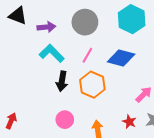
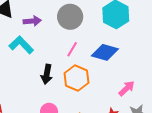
cyan L-shape: (52, 53) -> (21, 45), moved

